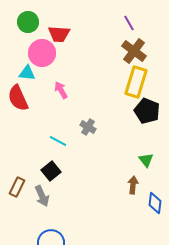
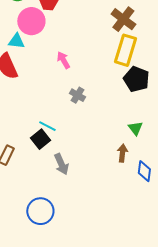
pink arrow: (61, 90) -> (63, 60), moved
cyan line: (58, 141) -> (47, 126), moved
gray arrow: (42, 196) -> (61, 164), moved

